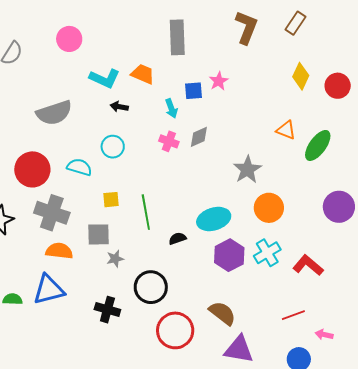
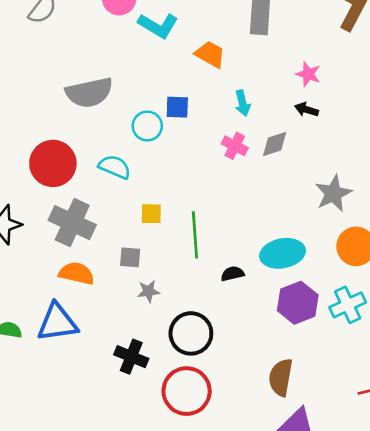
cyan L-shape: (105, 78) -> (158, 26), moved
pink star: (219, 81) -> (308, 74), turned -30
blue square: (194, 91) -> (177, 107), moved
black arrow: (119, 107) -> (307, 110), moved
cyan circle: (113, 147) -> (147, 126), moved
gray square: (98, 234) -> (130, 257), size x0.7
brown semicircle: (222, 313) -> (281, 377), turned -124
red circle: (175, 330) -> (187, 391), moved

